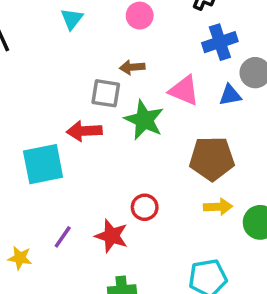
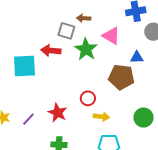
blue triangle: (230, 95) -> (137, 57), moved
red circle: (145, 207) -> (88, 98), moved
yellow arrow: (218, 207) -> (102, 117), moved
purple line: (63, 237) -> (28, 119), moved

